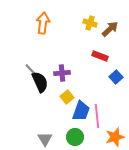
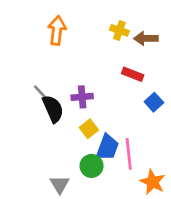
brown arrow: (110, 29) -> (146, 38), turned -138
green circle: (75, 137) -> (91, 166), moved
orange star: (115, 137) -> (153, 182), turned -30

